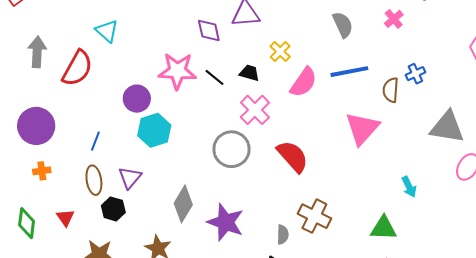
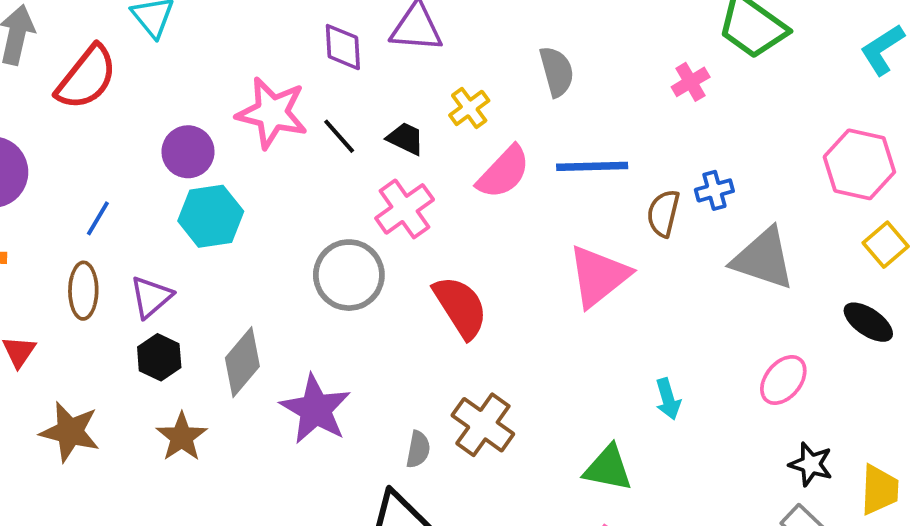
gray semicircle: (343, 25) -> (557, 71), moved
gray triangle: (447, 127) -> (763, 259), moved
black hexagon: (113, 209) -> (159, 357), moved

